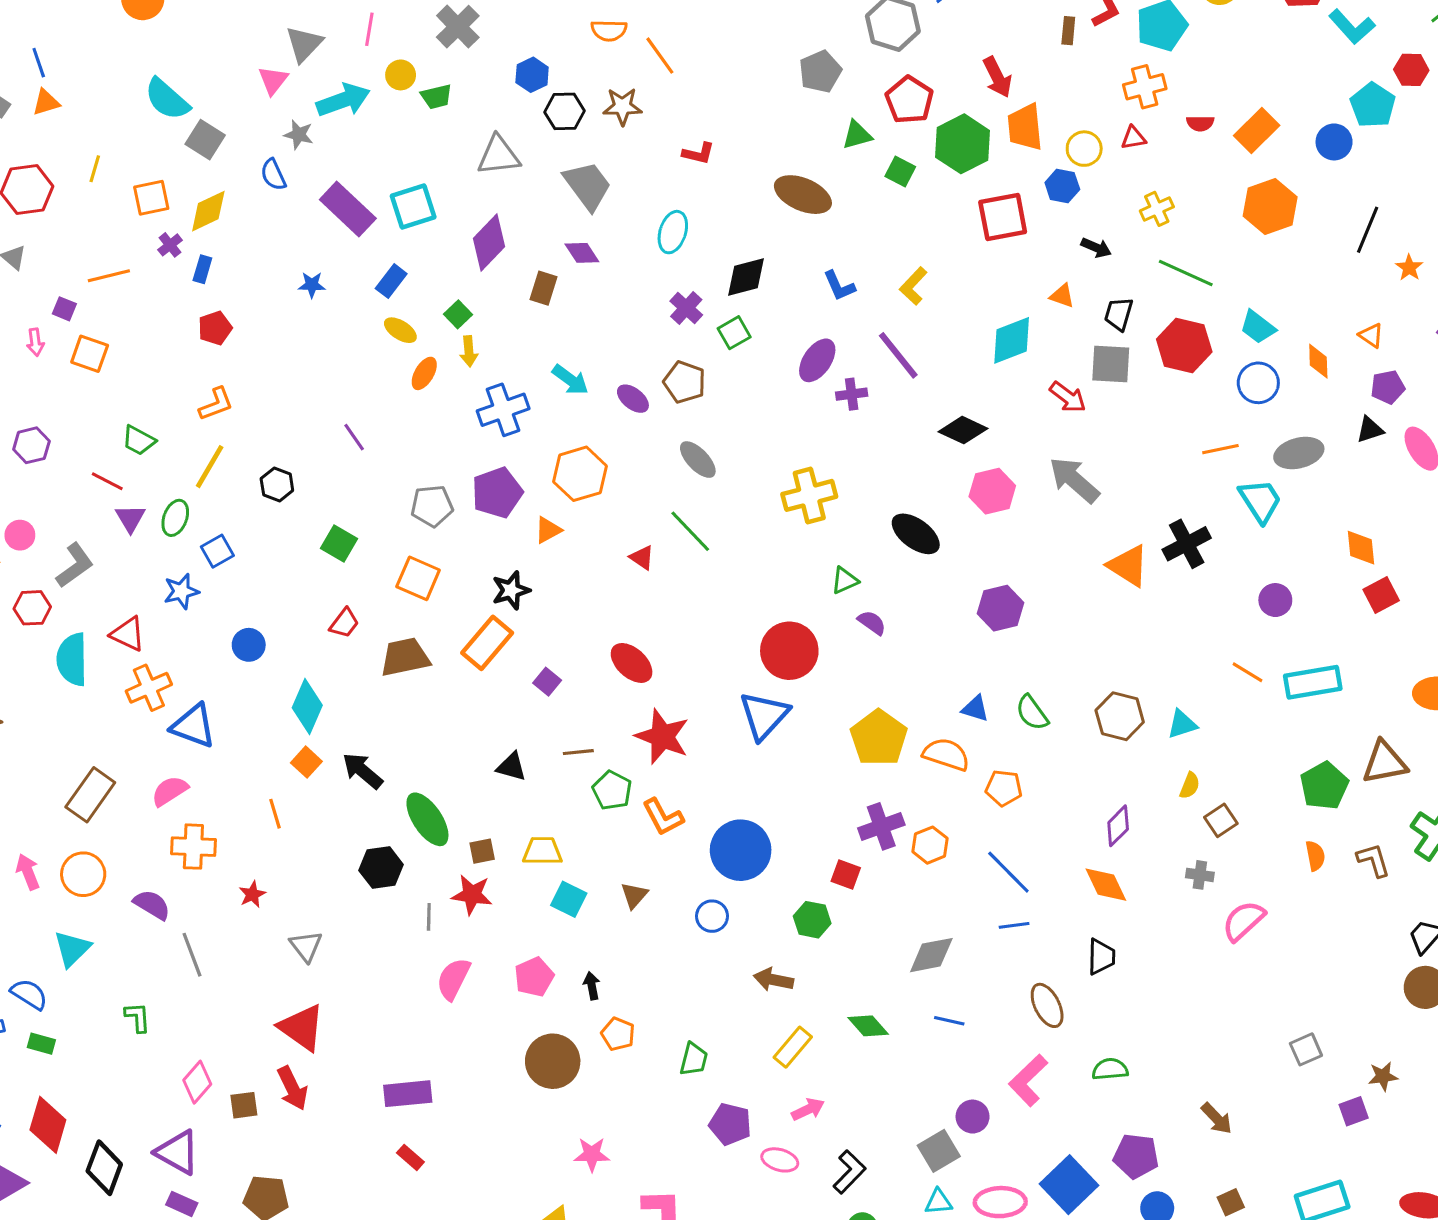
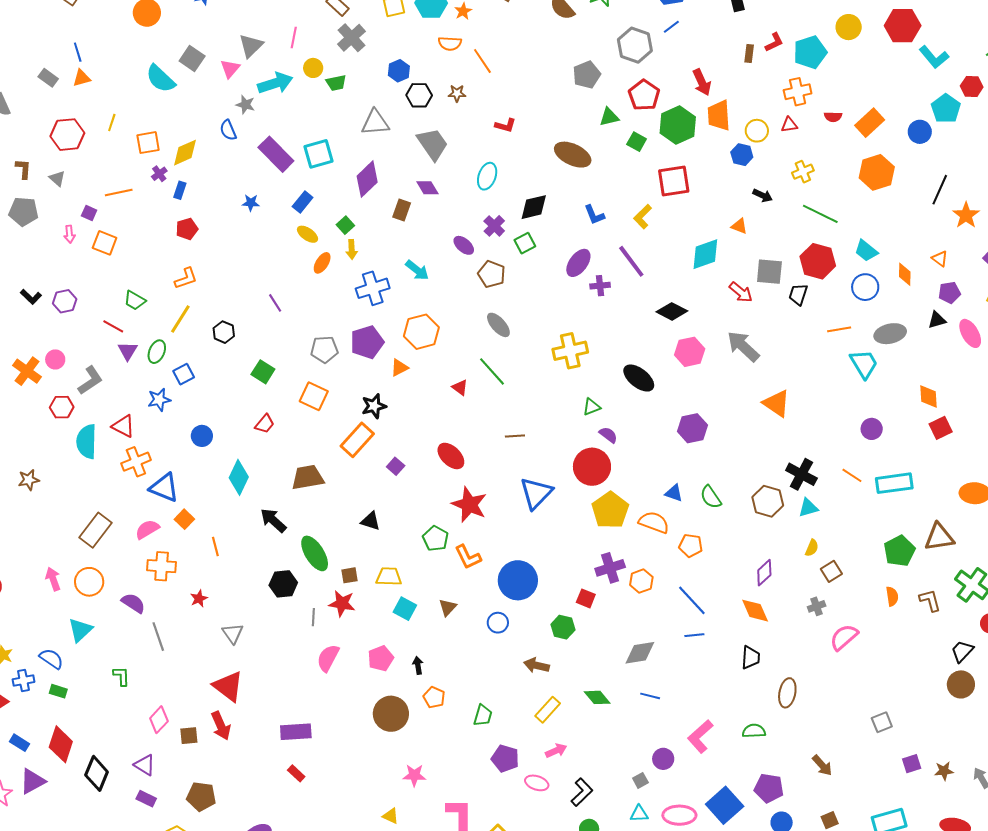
brown star: (622, 106) -> (457, 93), size x0.7
gray square: (205, 140) -> (192, 59), moved
red square: (1003, 217) -> (674, 181), moved
orange star: (1409, 268) -> (966, 215), size x1.5
black trapezoid: (1119, 314) -> (798, 294), moved
purple ellipse: (633, 399) -> (464, 245), moved
black cross: (1187, 544) -> (801, 474), moved, turned -36
red circle: (789, 651) -> (592, 467), moved
brown trapezoid: (405, 657) -> (308, 477), moved
brown line: (578, 752) -> (515, 436), moved
orange square: (306, 762) -> (184, 519), moved
gray cross: (1200, 875) -> (817, 606), turned -30
brown ellipse: (1047, 1005) -> (787, 693), moved, turned 36
brown star: (1383, 1076) -> (944, 771), moved
gray square: (939, 1151) -> (640, 780), size x0.6
purple triangle: (177, 1152) -> (145, 765), size x0.7

